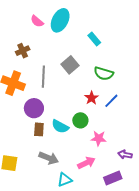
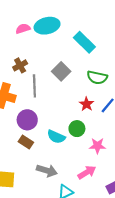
cyan ellipse: (60, 20) -> (47, 26), turned 55
pink semicircle: (37, 21) -> (23, 29), turned 128
cyan rectangle: (94, 39) -> (84, 42), size x1.5
brown cross: (23, 51) -> (20, 65), moved
brown rectangle: (39, 129) -> (26, 142), moved, turned -56

